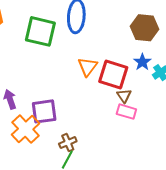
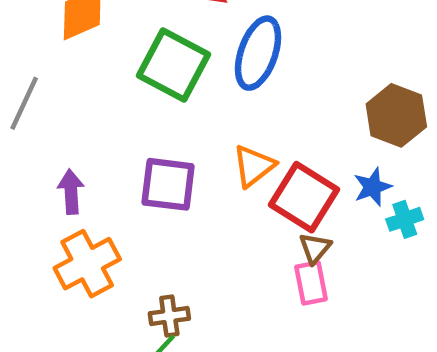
purple square: (44, 111) -> (168, 184), moved
pink rectangle: (126, 112) -> (311, 283), turned 48

